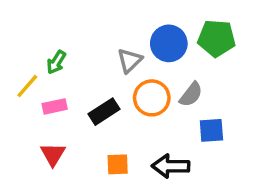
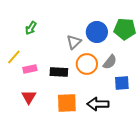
green arrow: (56, 62) -> (31, 28), moved
black rectangle: (104, 112) -> (59, 72), turned 36
orange square: (118, 164) -> (67, 103), size x1.5

